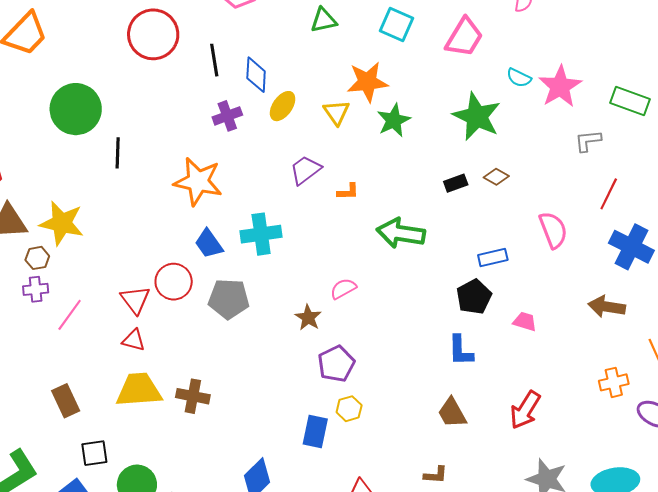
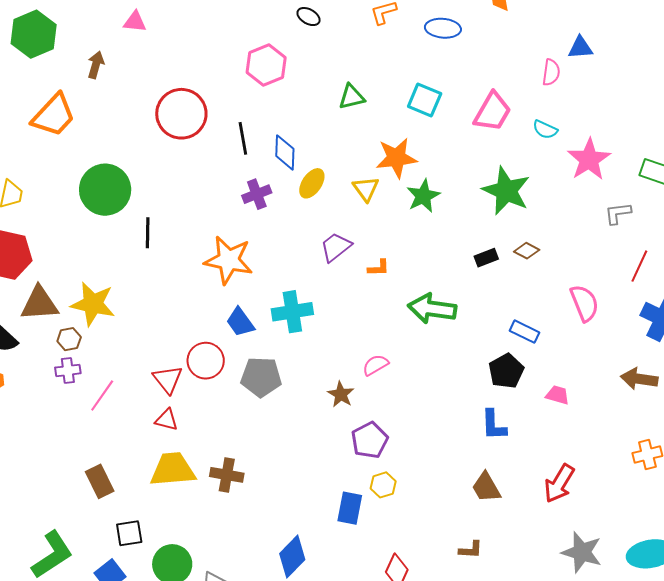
cyan semicircle: (519, 78) -> (545, 130), moved
blue rectangle: (493, 258) -> (525, 332), turned 40

